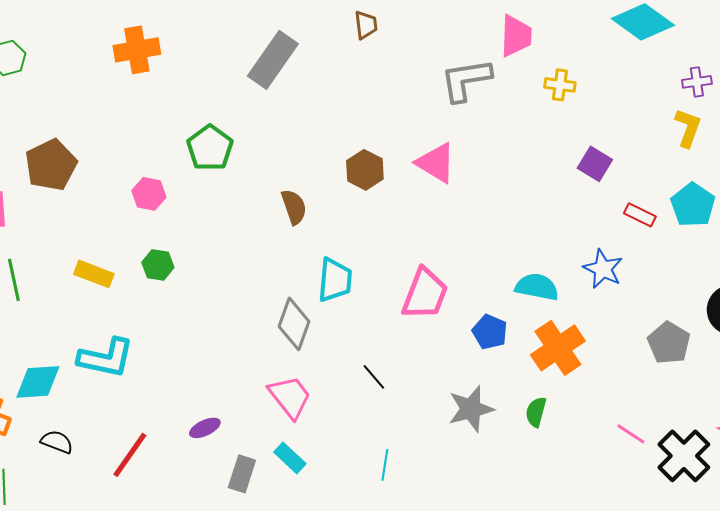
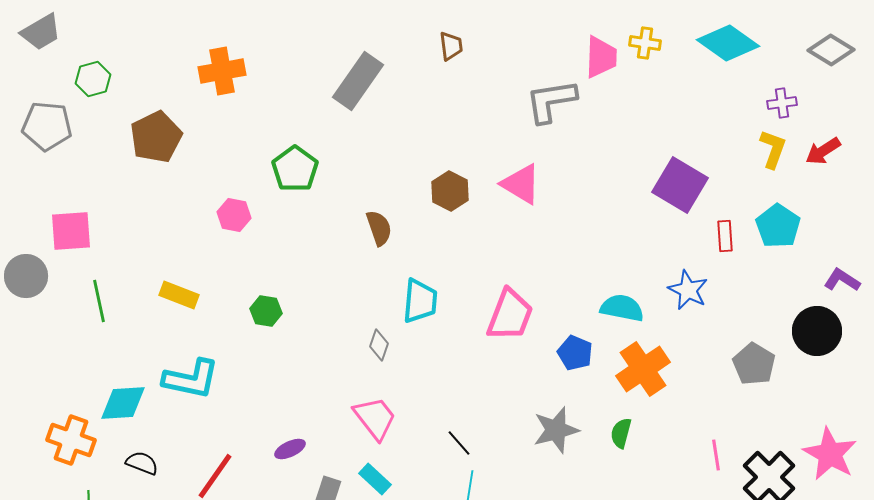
yellow cross: (560, 85) -> (645, 43), moved
purple square: (595, 164) -> (680, 185), size x1.6
brown pentagon: (51, 165) -> (156, 137), moved
red rectangle: (640, 215) -> (725, 236), turned 60
green hexagon: (158, 265) -> (266, 311), moved
gray diamond: (294, 324) -> (379, 345), size x0.6
black line: (374, 377) -> (459, 443), moved
pink line: (631, 434) -> (716, 455), turned 48

